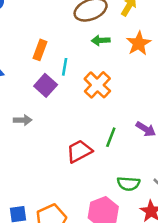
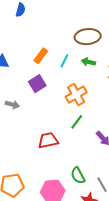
cyan line: (65, 67) -> (64, 61), moved
green line: (111, 137) -> (77, 122), moved
green semicircle: (128, 184) -> (78, 175), turned 42

